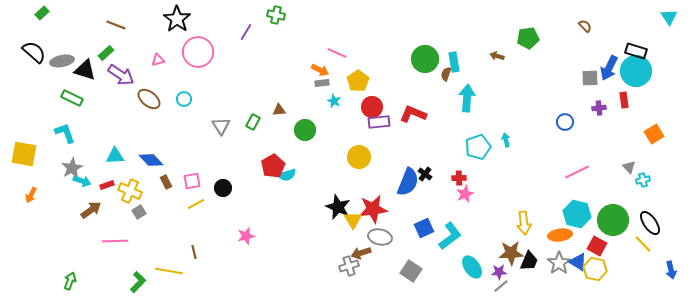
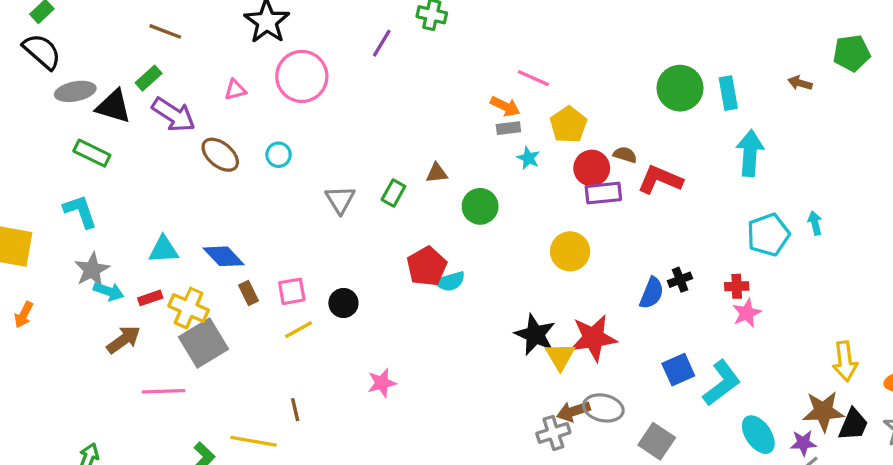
black semicircle: (34, 52) -> (42, 51), moved
brown semicircle: (446, 74) -> (625, 155), moved, turned 88
black cross: (425, 174) -> (680, 280), turned 32
blue semicircle: (408, 182) -> (652, 293), size x0.7
gray square: (139, 212) -> (204, 343), size x2.0
gray ellipse: (380, 237) -> (603, 408), moved

